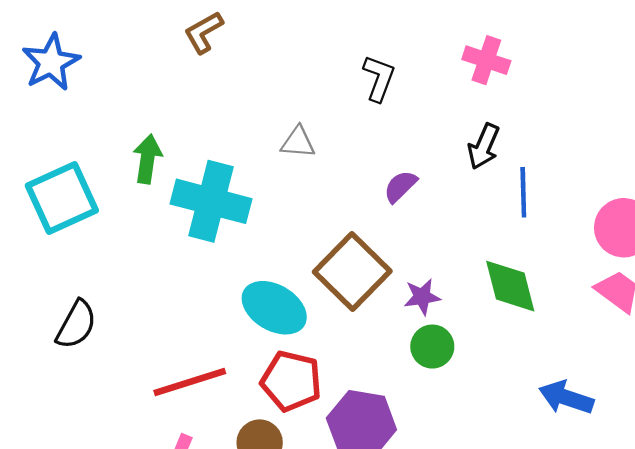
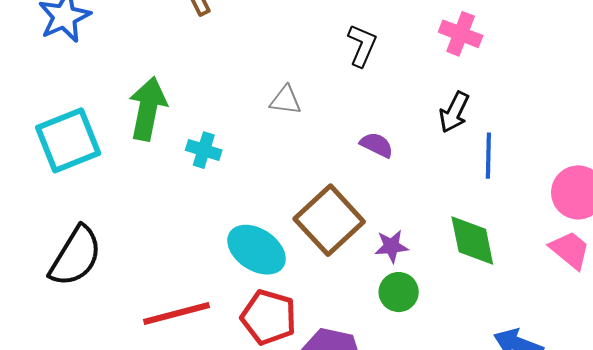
green arrow: (147, 159) -> (148, 109), size x1.4
purple semicircle: (400, 186) -> (377, 145), turned 68
cyan cross: (211, 201) -> (204, 150), size x0.5
black semicircle: (76, 325) -> (76, 256), size x1.4

